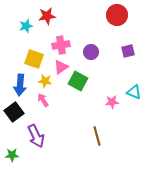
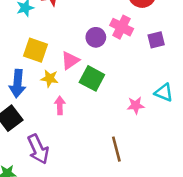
pink cross: (61, 45) -> (122, 27), moved, turned 36
purple circle: (91, 52) -> (96, 37), moved
pink arrow: (43, 100) -> (60, 105), moved, turned 32

